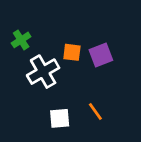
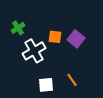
purple square: (101, 55) -> (76, 39), turned -30

